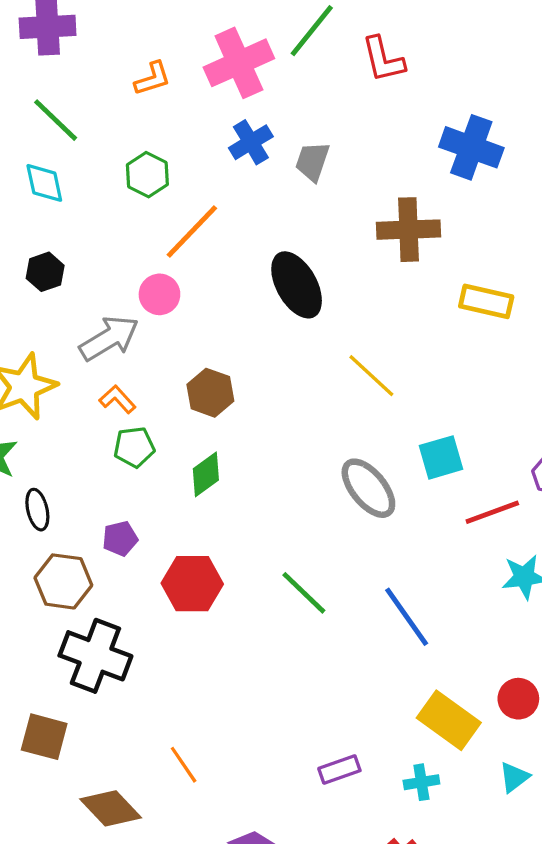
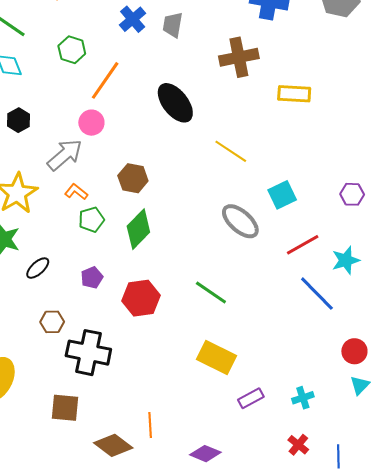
green diamond: (206, 474) -> (138, 229), size x1.4
black ellipse: (37, 510) -> (38, 268), turned 70
red line: (492, 512) -> (303, 245), moved
brown hexagon: (63, 581) -> (52, 322), moved, size x0.7
blue line: (407, 617) -> (317, 294), moved
red circle: (518, 699) -> (354, 351), moved
yellow rectangle: (449, 720) -> (217, 357), moved
orange line: (184, 765) -> (150, 425), moved, turned 40

